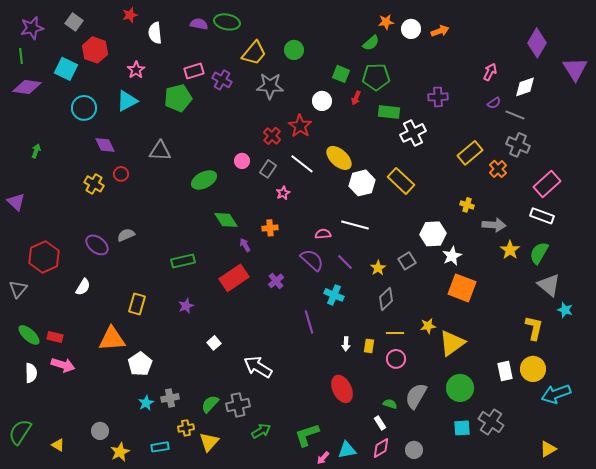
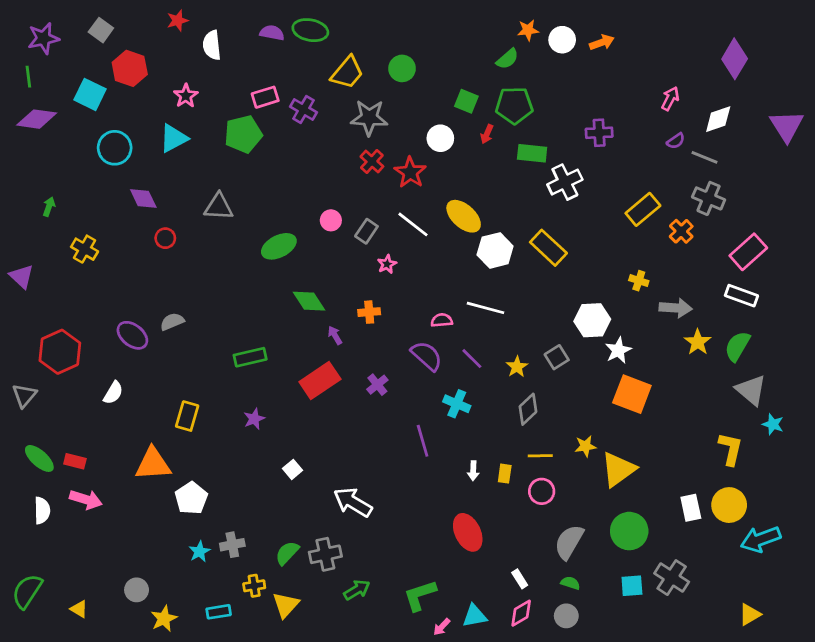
purple triangle: (575, 69) -> (787, 126), moved
red cross: (272, 136) -> (372, 161), moved
yellow cross: (94, 184) -> (85, 249), moved
green semicircle: (390, 404) -> (570, 583), moved

